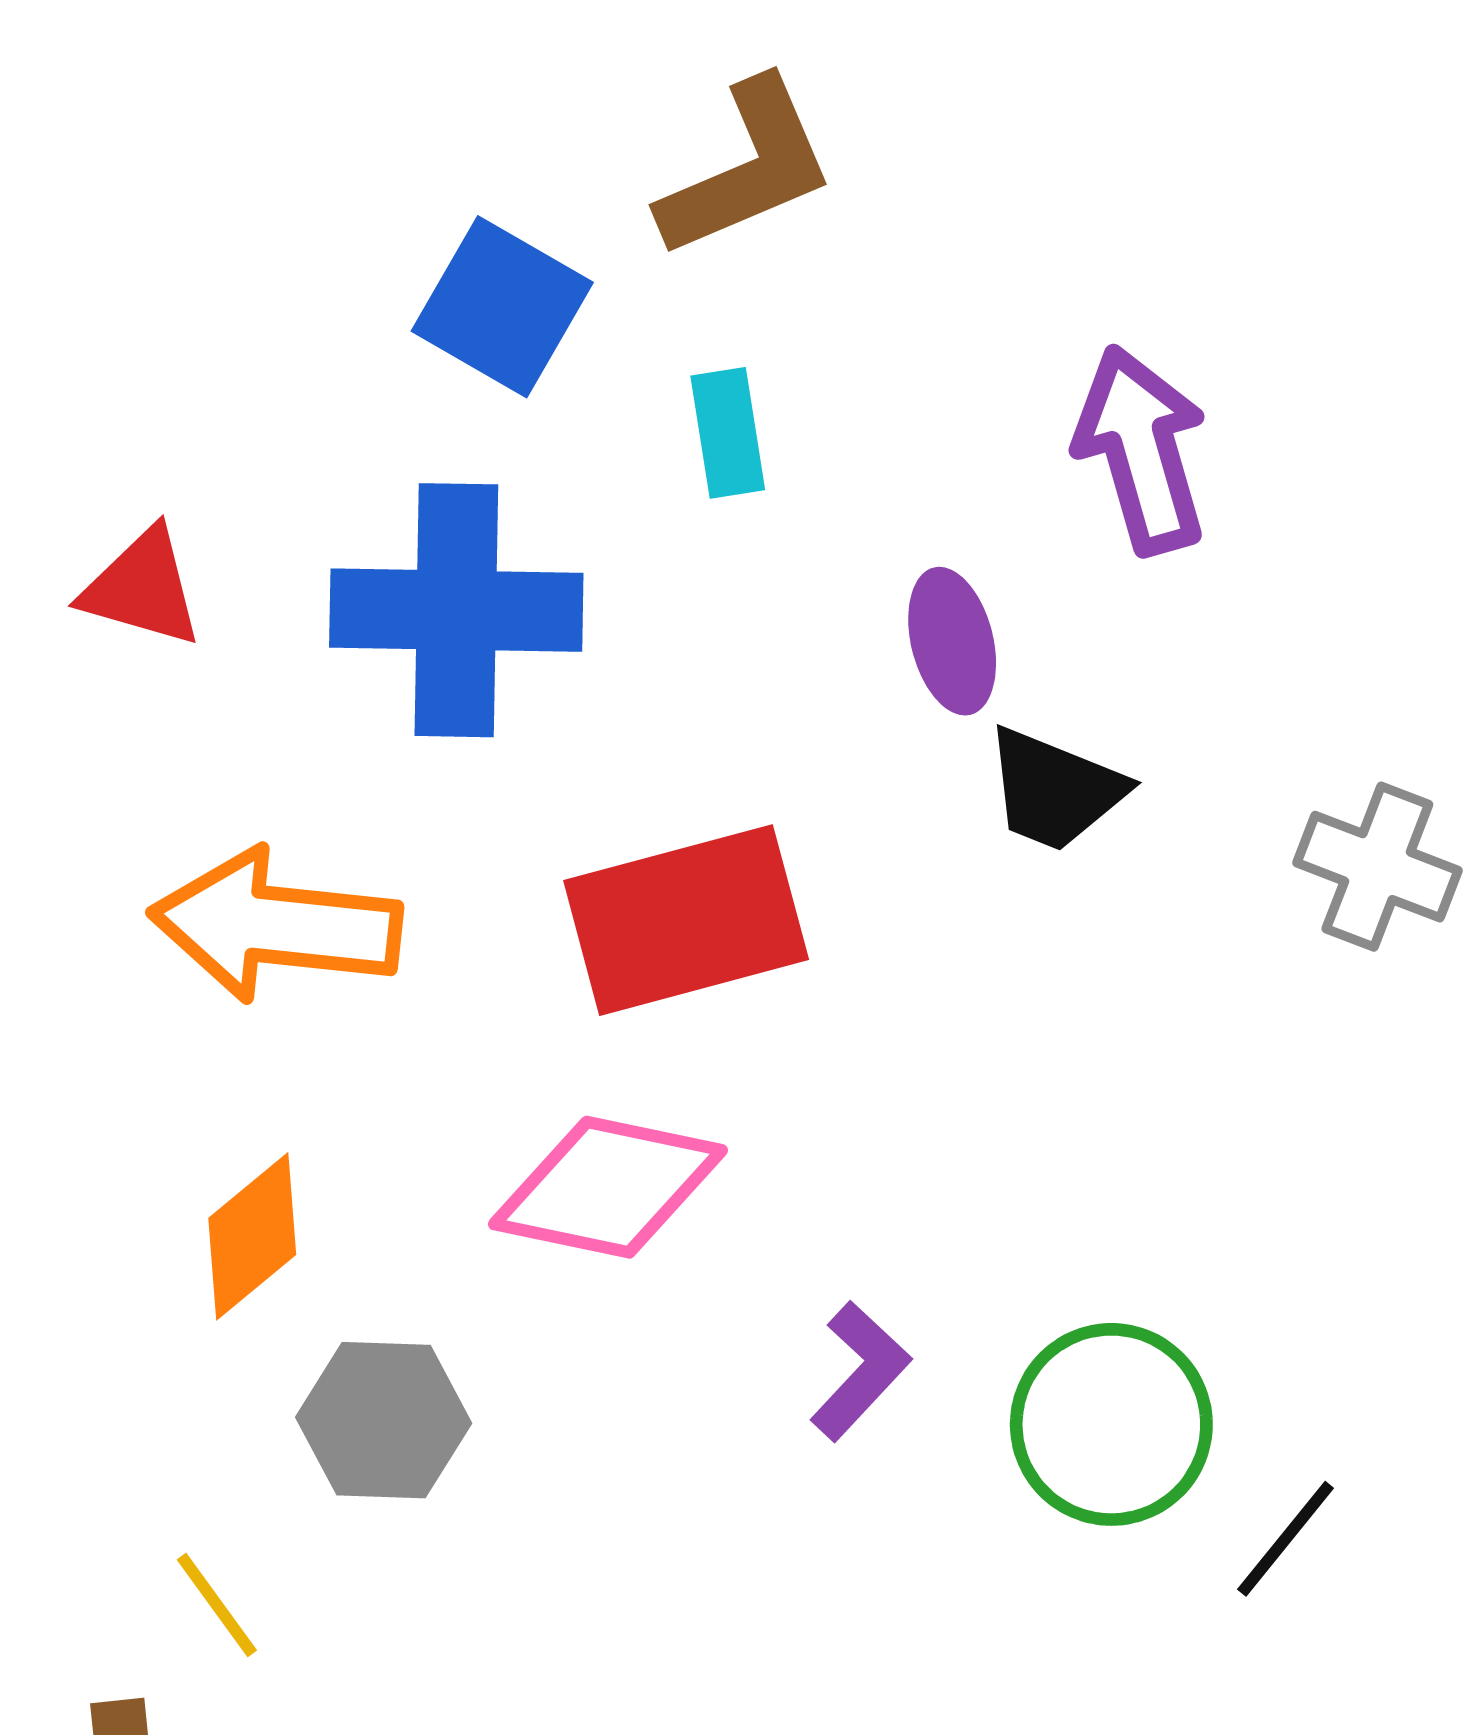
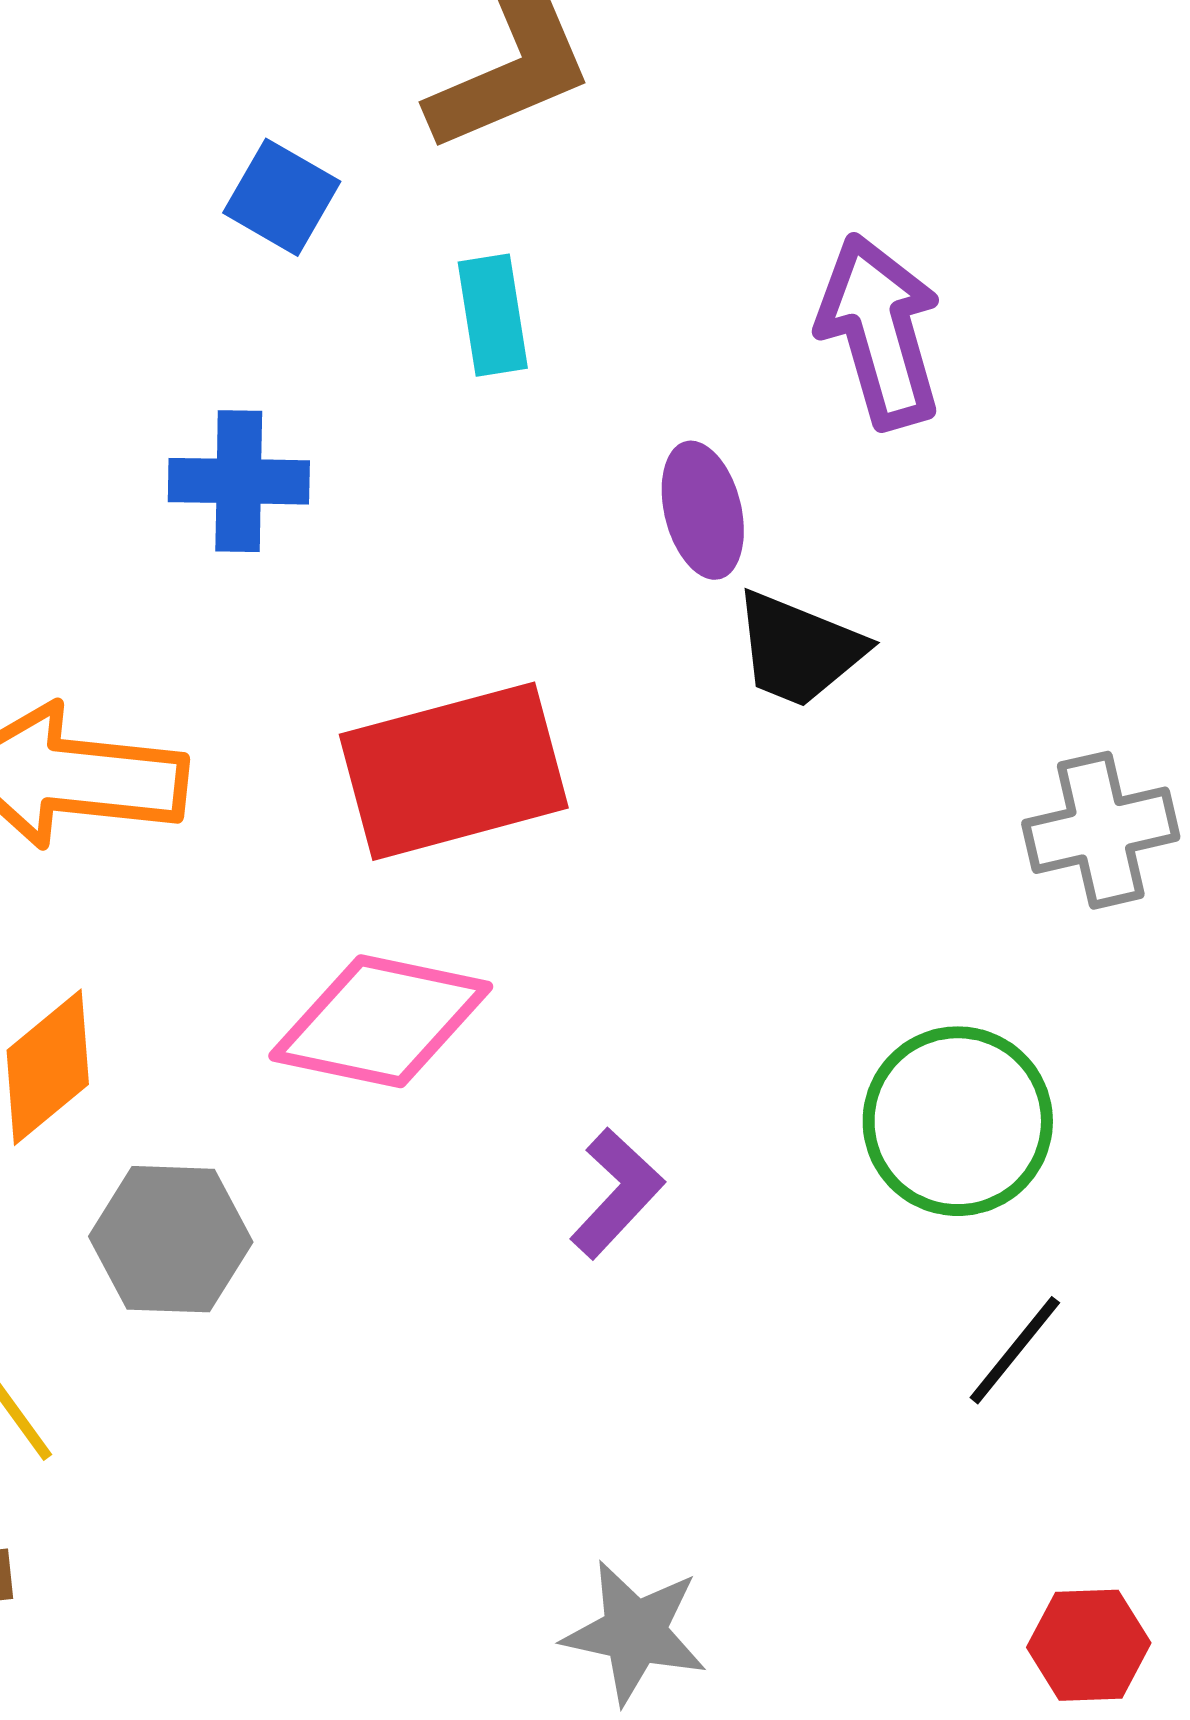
blue square: (502, 307) -> (282, 197), size x0.7
blue cross: (456, 610) -> (239, 481), size x0.6
gray cross: (1377, 867) -> (1101, 830), moved, turned -34
green circle: (1111, 1424) -> (958, 1121), moved

